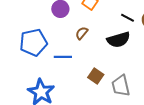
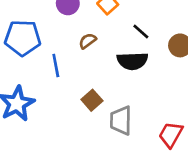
black line: (127, 18) -> (141, 32), moved
blue line: (63, 57) -> (56, 65), turned 66

